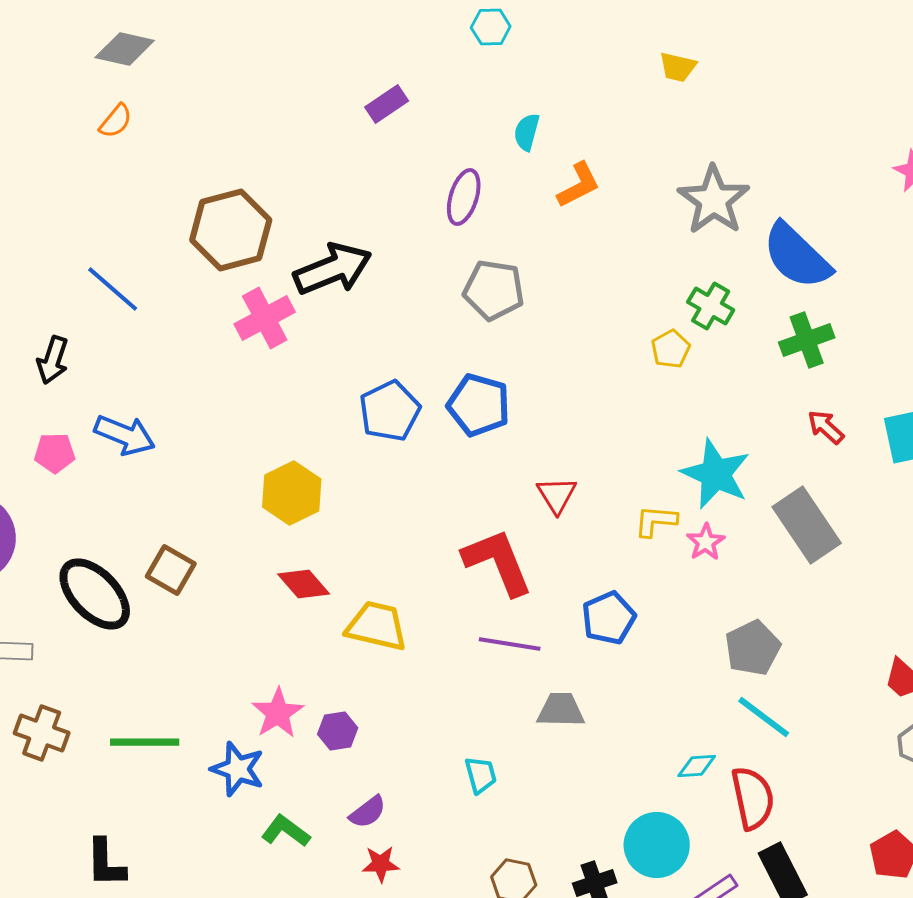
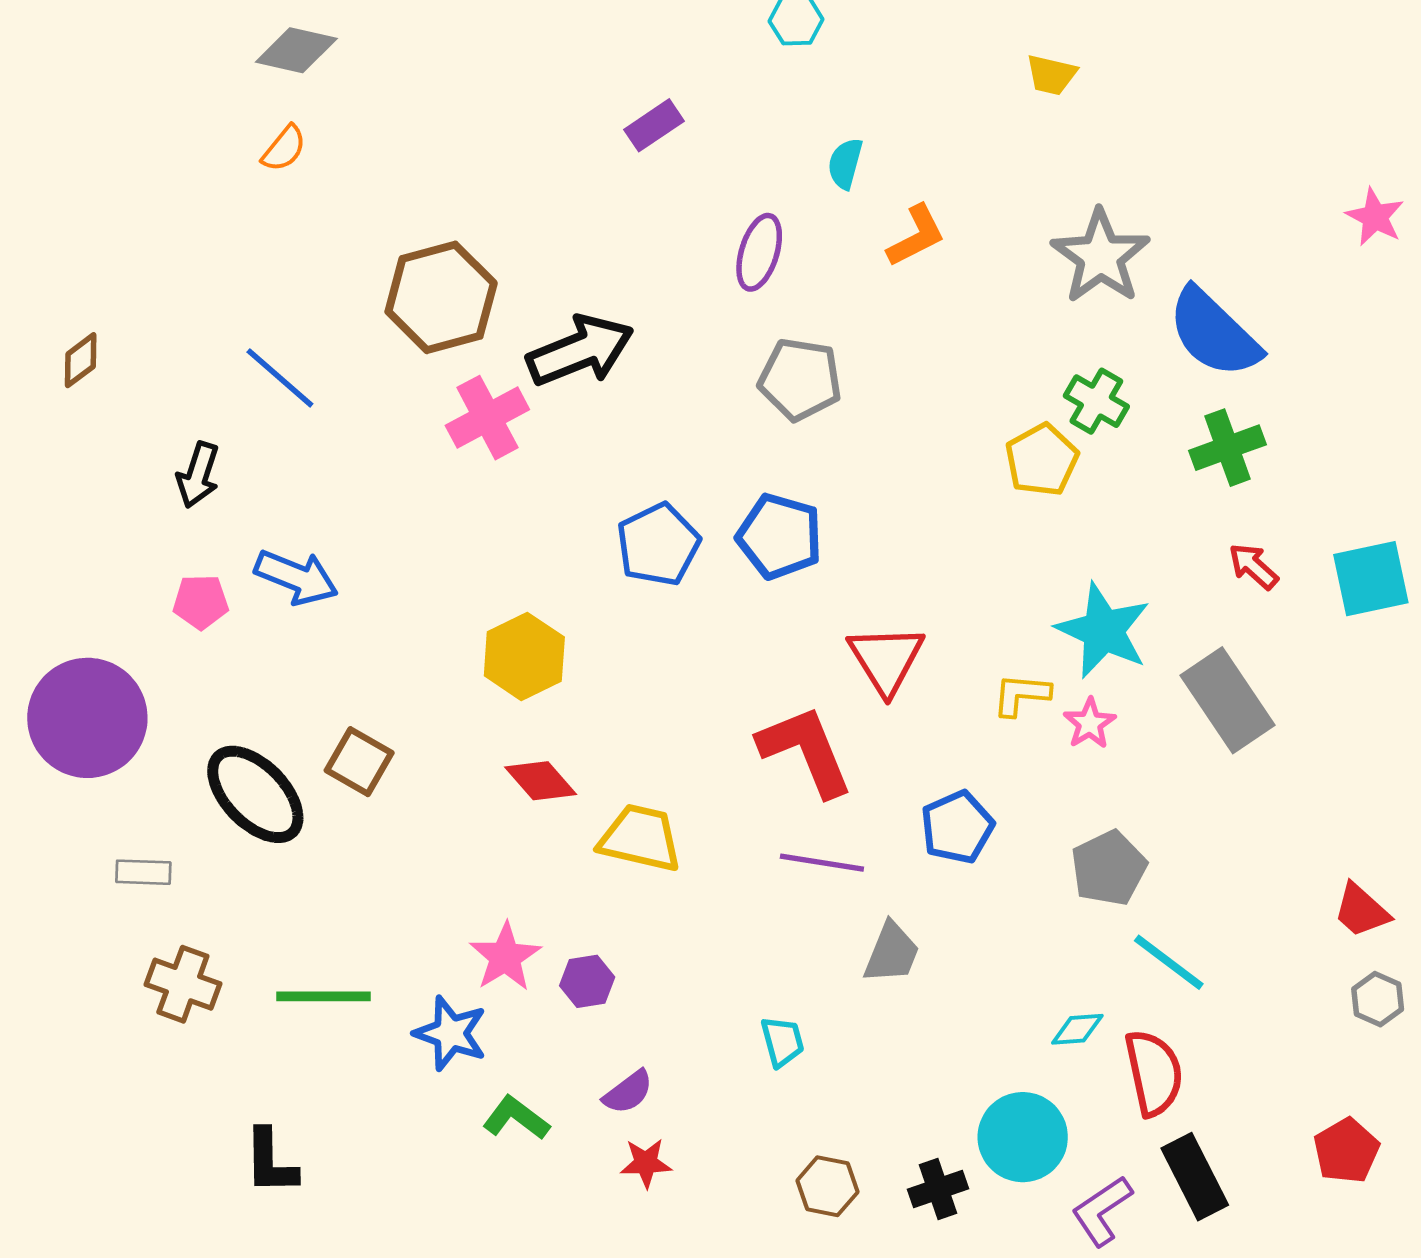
yellow pentagon: (671, 349) -> (1042, 460), size x1.4
red triangle: (557, 495) -> (886, 659), size x1.4
gray pentagon: (753, 648) -> (1109, 868), moved
gray trapezoid: (561, 710) -> (892, 953), turned 111

